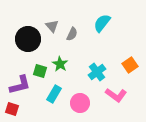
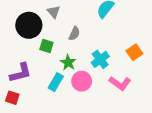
gray semicircle: (72, 34) -> (74, 34), moved
green star: (60, 64) -> (68, 63), moved
green square: (40, 71) -> (46, 46), moved
pink circle: (80, 103) -> (82, 81), moved

